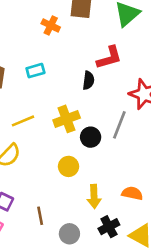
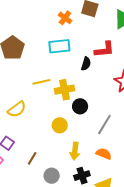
cyan rectangle: (35, 71) -> (59, 46), moved, size x1.5
yellow line: (23, 121) -> (41, 82), moved
gray line: (119, 125) -> (104, 124), moved
brown line: (40, 216) -> (32, 158), turned 32

